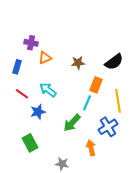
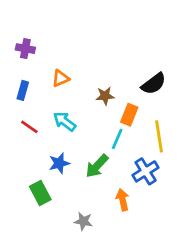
purple cross: (31, 43) -> (25, 49), moved
brown star: (78, 63) -> (105, 96), moved
blue star: (38, 112) -> (59, 163), moved

